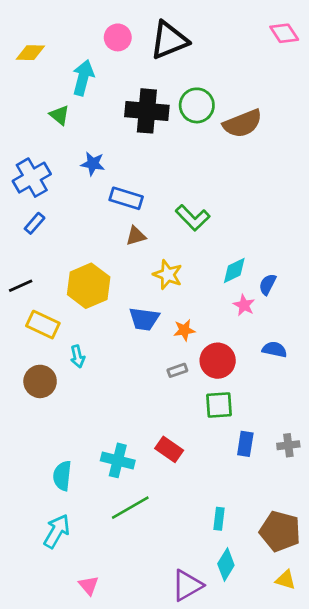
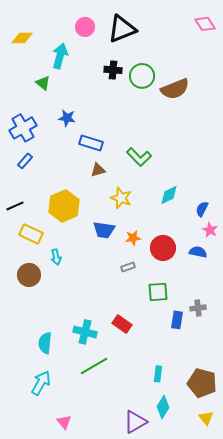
black cross: (147, 111) -> (113, 70), moved, size x0.6
blue semicircle: (268, 284) -> (202, 209), moved
pink star: (244, 305) -> (210, 230), moved
red circle: (218, 361) -> (163, 248), moved
gray cross: (288, 445) -> (198, 308), moved
yellow triangle: (286, 580) -> (206, 418), turned 35

